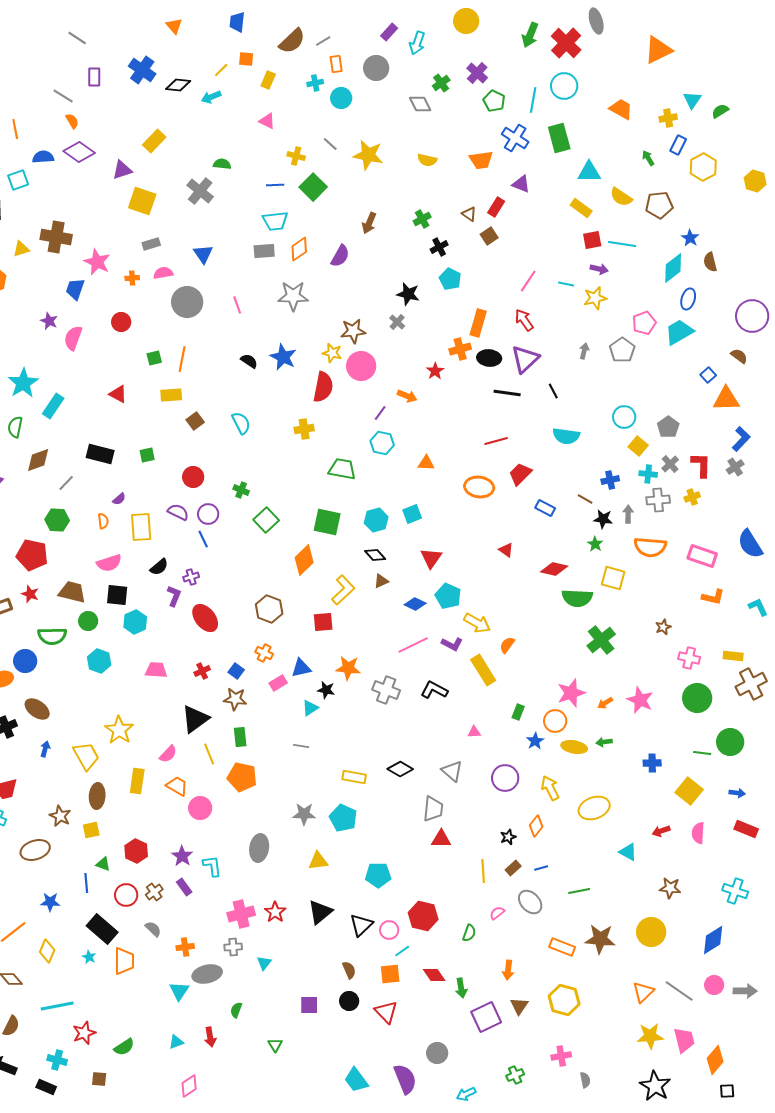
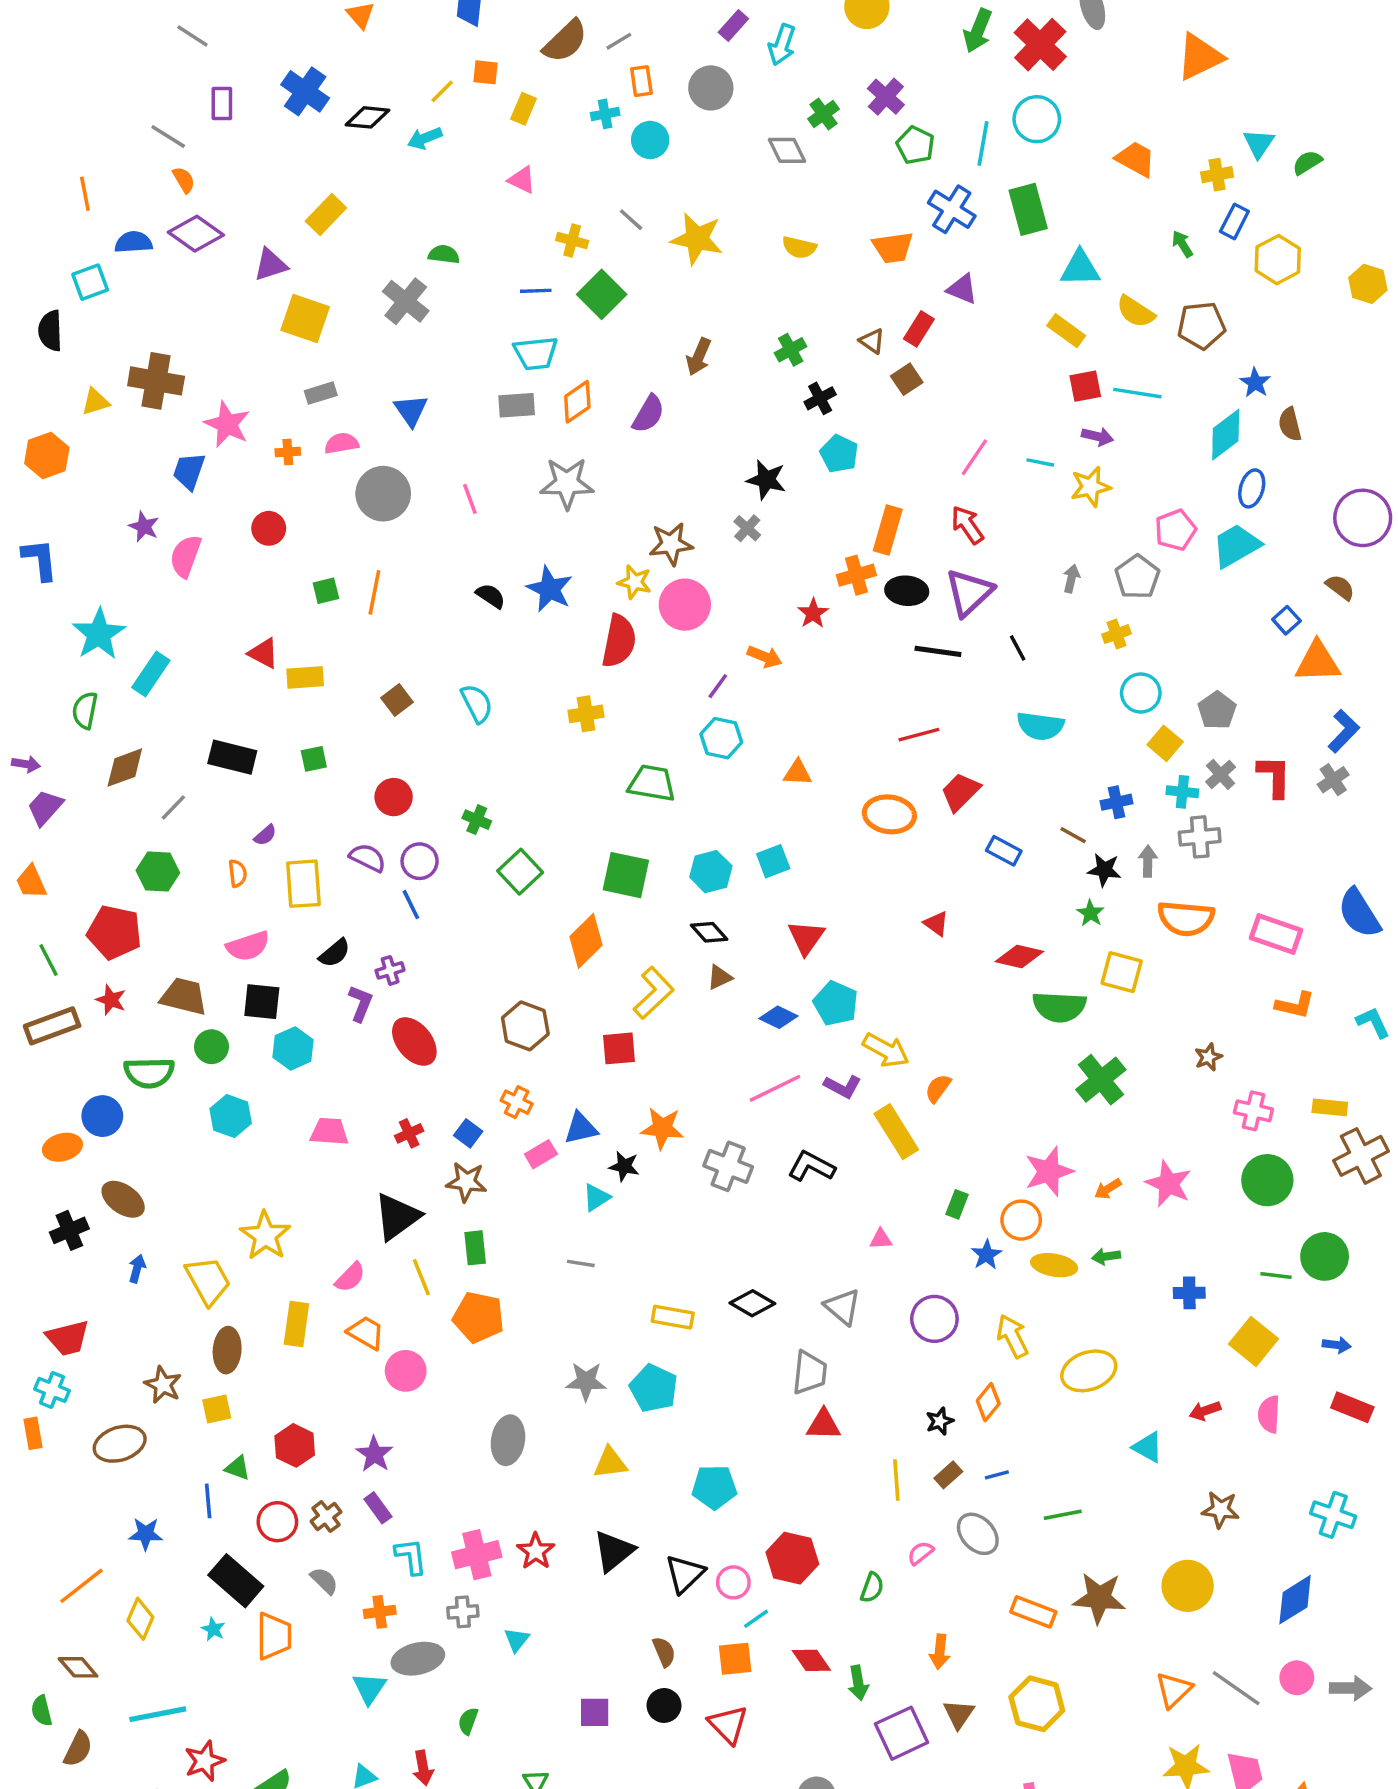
yellow rectangle: (171, 395) -> (305, 677), moved
yellow cross: (692, 497) -> (1117, 634), moved
cyan L-shape: (212, 866) -> (411, 1556), moved

